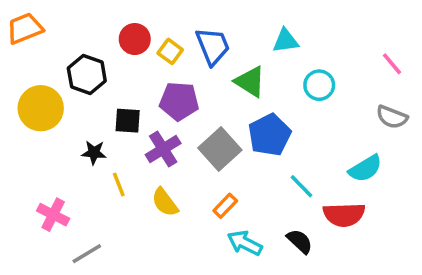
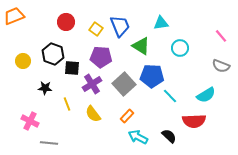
red circle: (135, 39) -> (66, 22), moved
black hexagon: (87, 75) -> (53, 54), moved
yellow circle: (41, 108) -> (23, 61), size x0.6
blue pentagon: (270, 135) -> (152, 76), turned 30
black star: (94, 153) -> (45, 88), moved
cyan line: (301, 186) -> (170, 96), moved
gray line: (87, 254) -> (49, 143), turned 36

